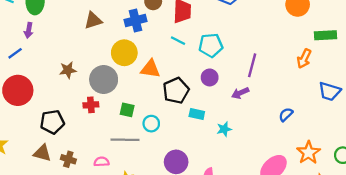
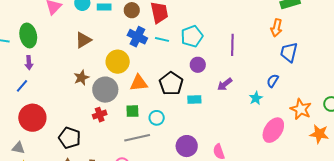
blue cross: (136, 21) -> (137, 37), moved, turned -36
orange triangle: (150, 69) -> (139, 83), moved
brown star: (68, 70) -> (81, 78), moved
blue trapezoid: (330, 91) -> (289, 52), moved, turned 100
purple arrow: (240, 93) -> (225, 84), moved
black pentagon: (52, 122) -> (70, 138), turned -30
cyan star: (224, 129) -> (256, 98), moved

